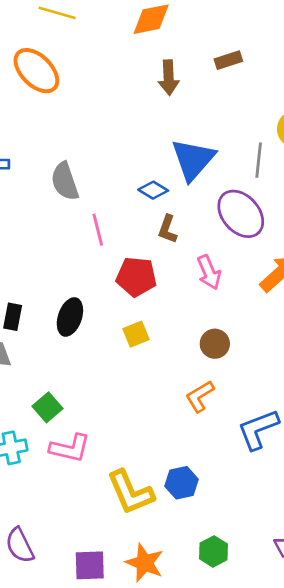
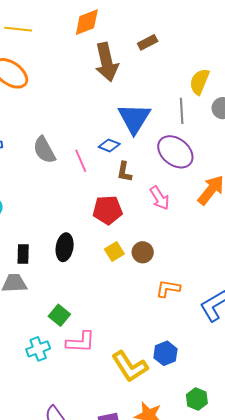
brown arrow: (169, 78) -> (107, 62), size x1.5
pink line: (98, 230) -> (81, 161), moved
brown circle: (215, 344) -> (143, 252), moved
orange L-shape: (200, 396) -> (168, 289), turned 50

